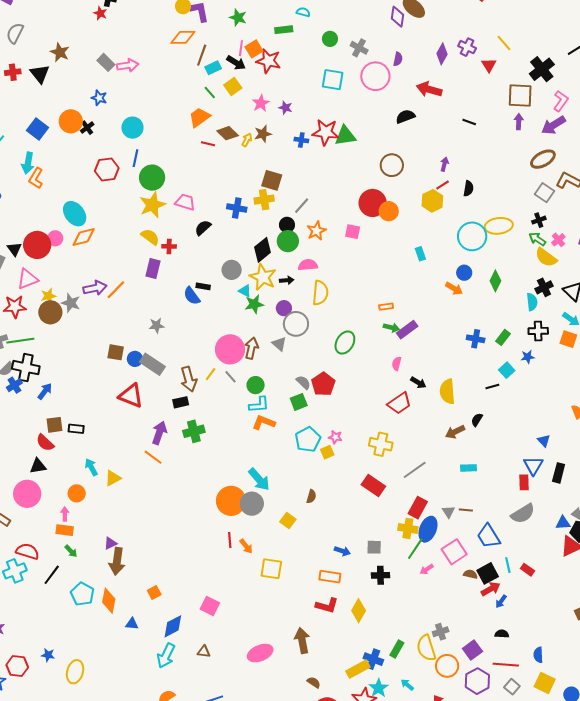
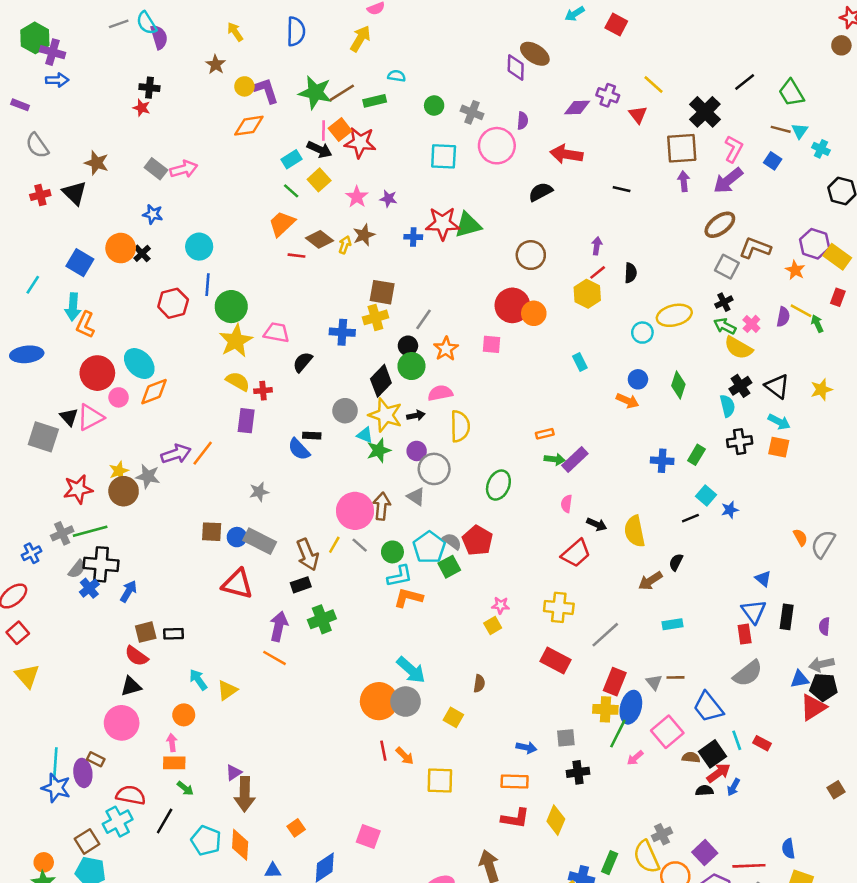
green star: (238, 18) -> (315, 92), size x1.5
gray semicircle: (15, 33) -> (37, 146), turned -55
purple diamond: (442, 54) -> (577, 108), turned 65
brown line: (202, 55) -> (342, 93), moved, turned 45
cyan circle: (472, 236) -> (642, 333), size x0.6
red circle: (37, 245) -> (97, 373), moved
pink triangle: (28, 279) -> (90, 417), moved
blue star: (528, 357) -> (730, 510), moved
cyan pentagon: (308, 439) -> (429, 547), moved
black semicircle: (502, 634) -> (704, 791), moved

